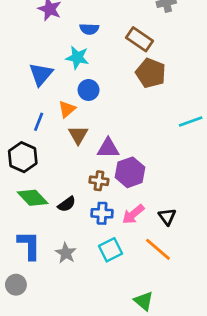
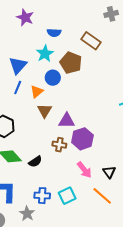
cyan star: (77, 58) -> (45, 54), turned 30
brown pentagon: (151, 73) -> (71, 63), moved
blue line: (39, 122) -> (18, 87), moved
blue cross: (102, 213) -> (42, 196), moved
pink arrow: (133, 214) -> (84, 170), turned -90
gray star: (66, 253) -> (27, 214), moved

